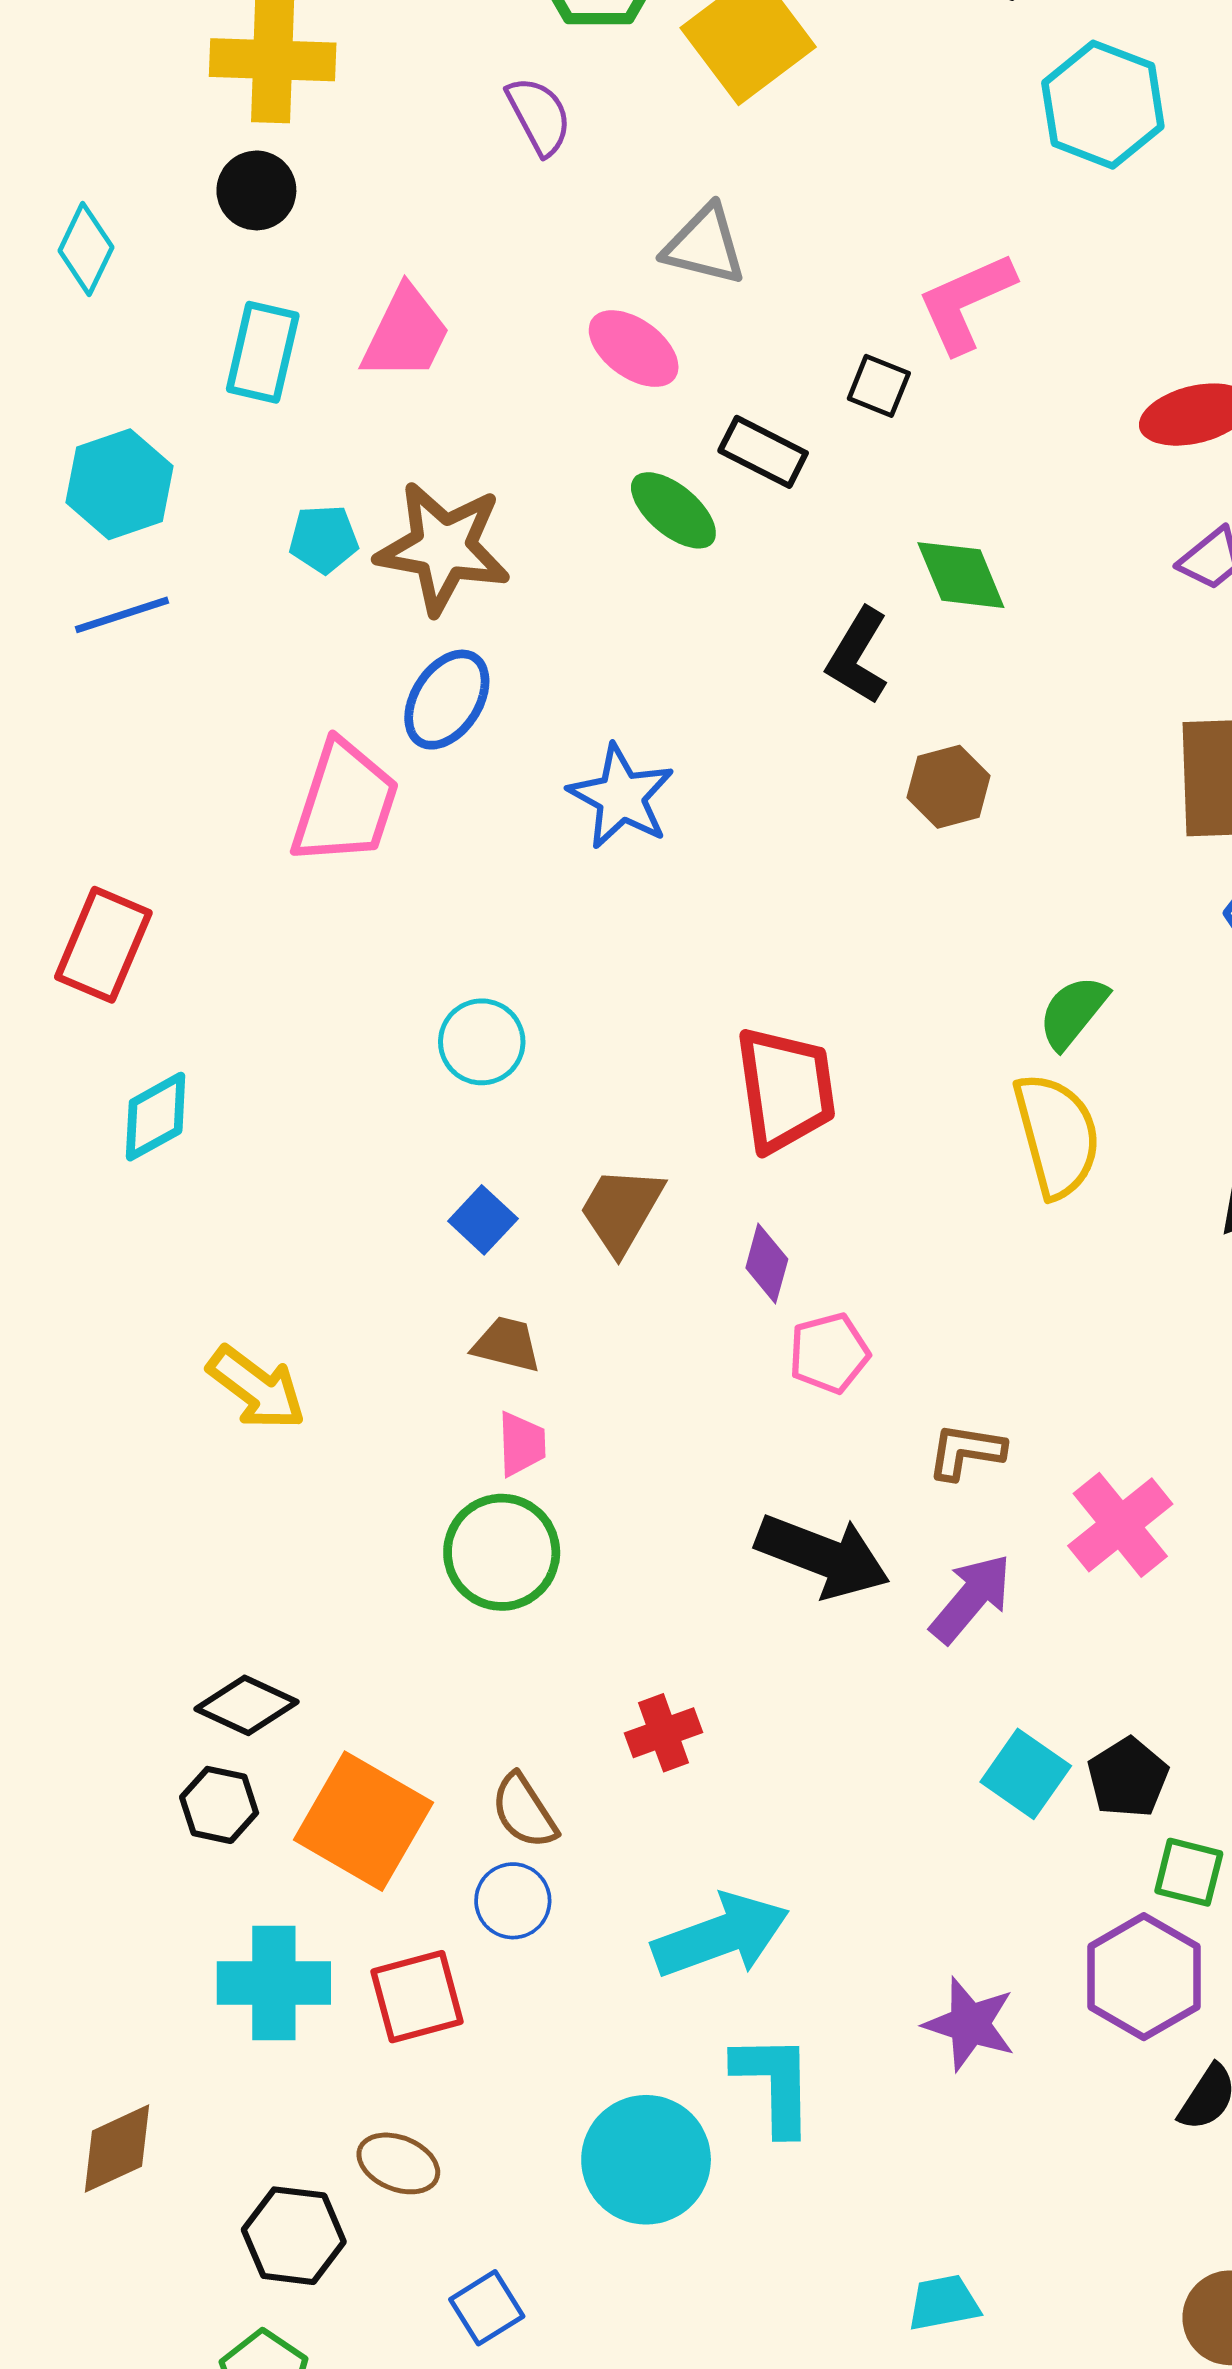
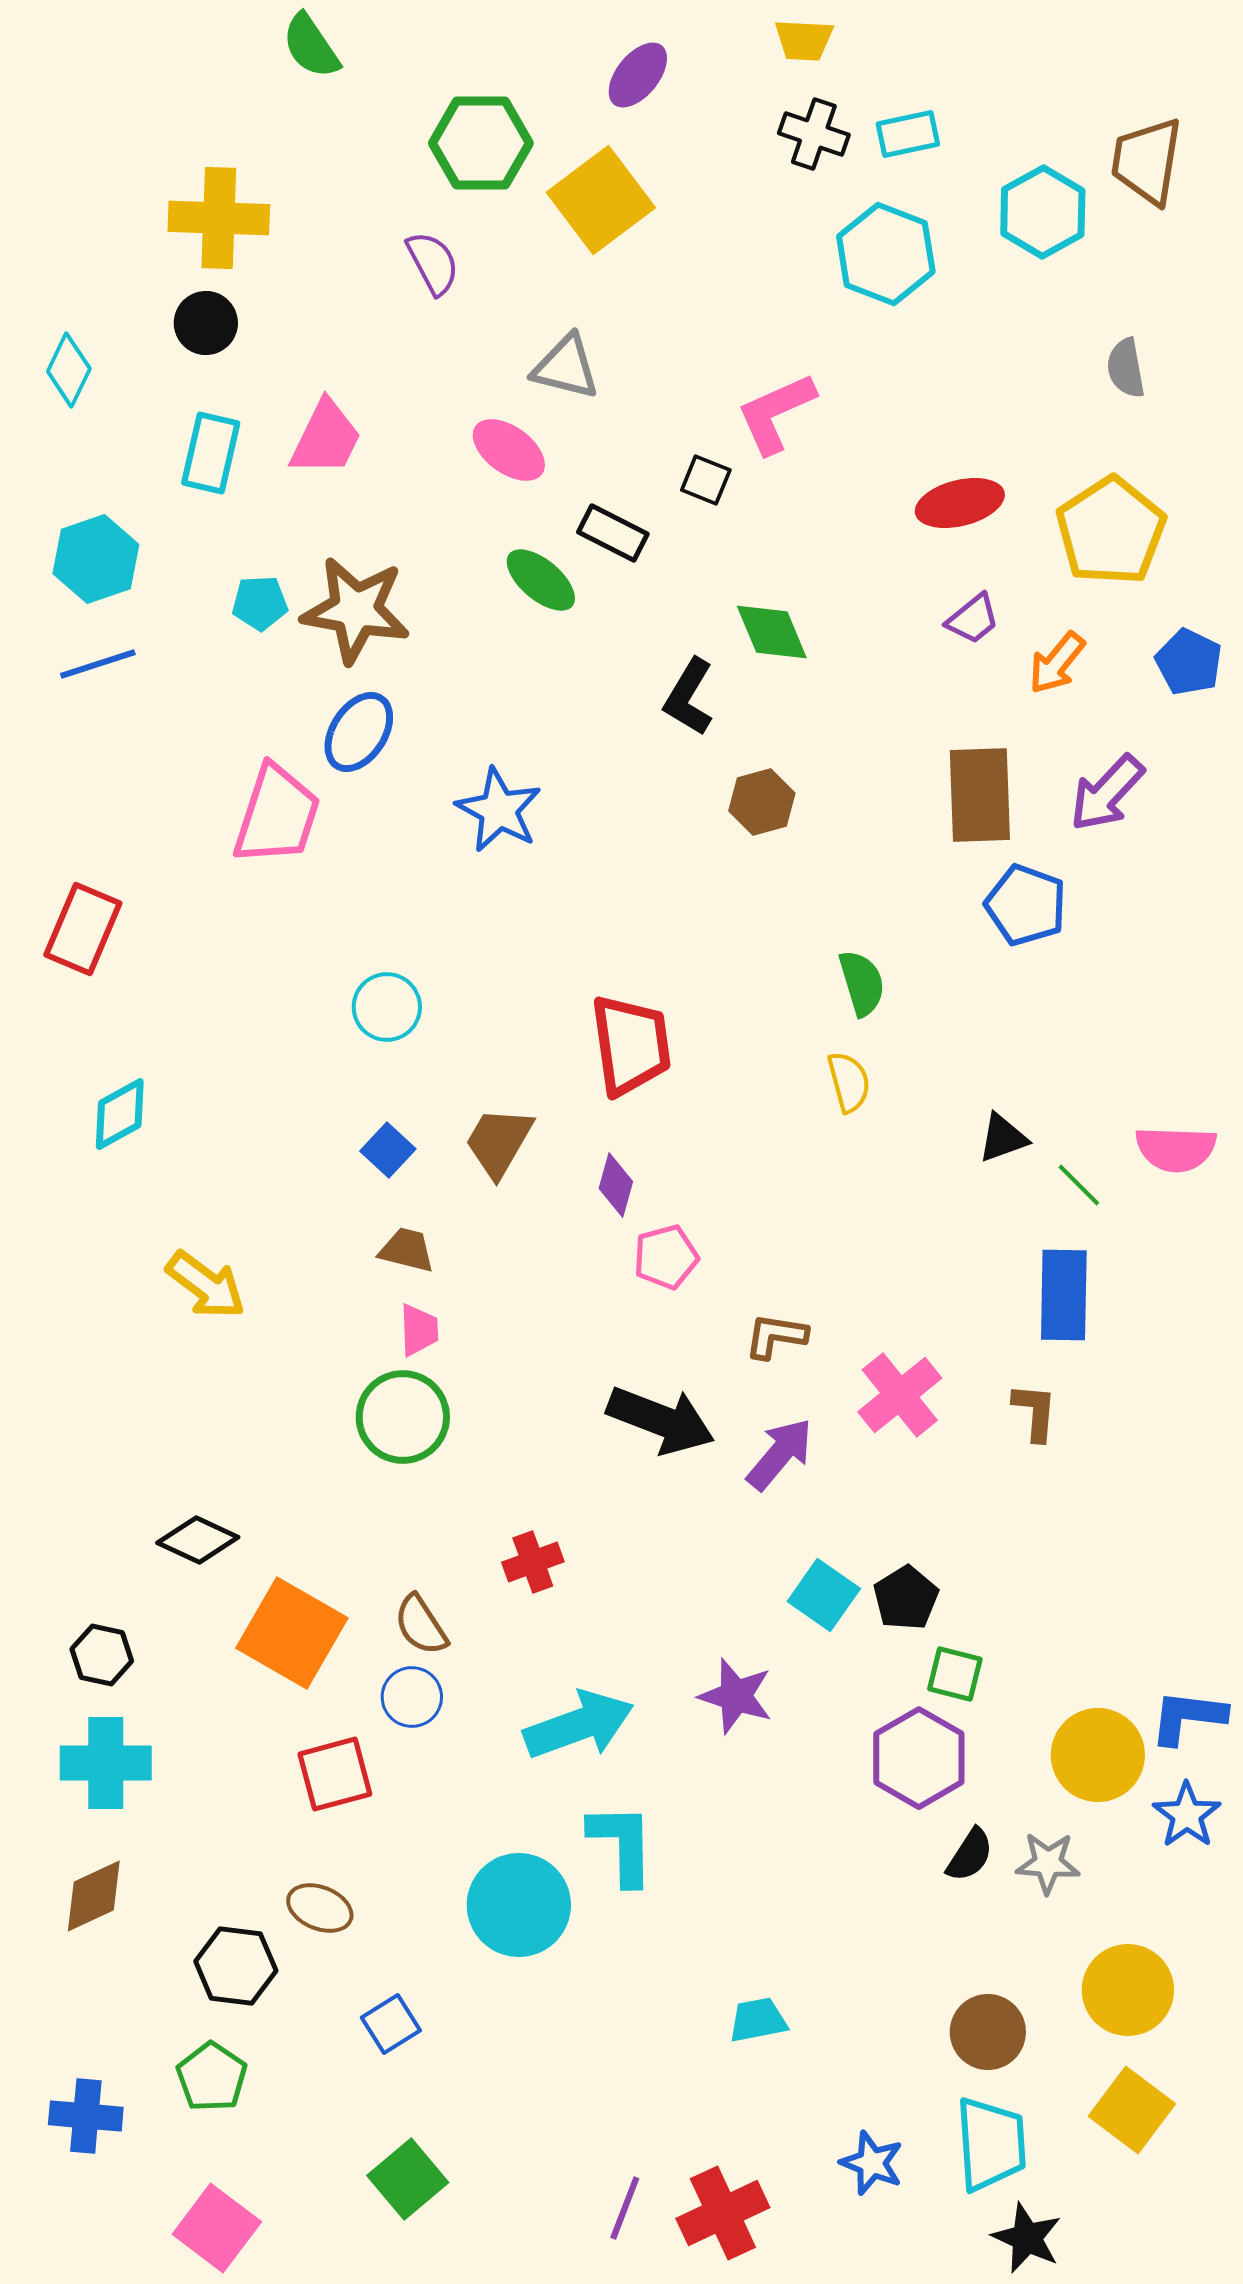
green semicircle: (1073, 1012) -> (862, 983), turned 124
cyan diamond: (156, 1117) -> (120, 1114), moved
yellow semicircle: (1057, 1135) -> (849, 1082), size x0.6
black hexagon: (219, 1805) -> (102, 1655), moved
cyan cross: (274, 1983) -> (106, 1763), moved
purple star: (970, 2024) -> (736, 1696), moved

